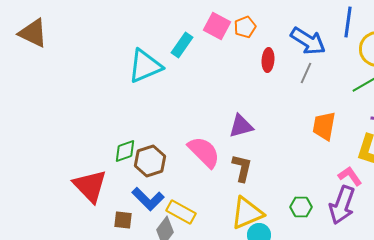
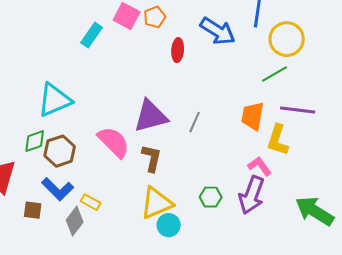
cyan triangle: (145, 66) -> (55, 100), moved
gray line: (306, 73) -> (195, 122), moved
purple triangle: (241, 126) -> (151, 116), size x1.4
orange trapezoid: (324, 126) -> (253, 116), moved
yellow rectangle: (181, 212) -> (91, 202), size x0.7

